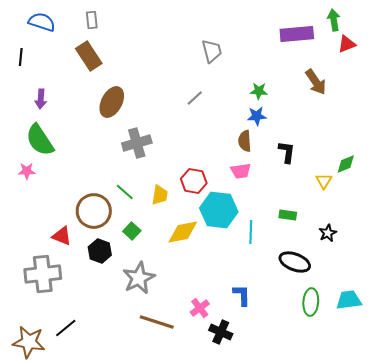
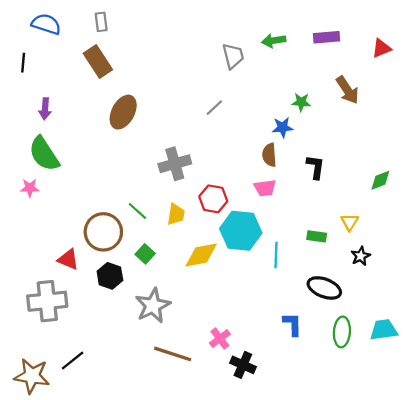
green arrow: (334, 20) -> (274, 41), moved, turned -90
purple rectangle: (297, 34) -> (327, 37), size x0.7
green star: (259, 91) -> (301, 102), moved
gray cross: (137, 143) -> (175, 164), moved
yellow triangle: (324, 181) -> (350, 222), moved
blue L-shape: (242, 295) -> (292, 324), moved

